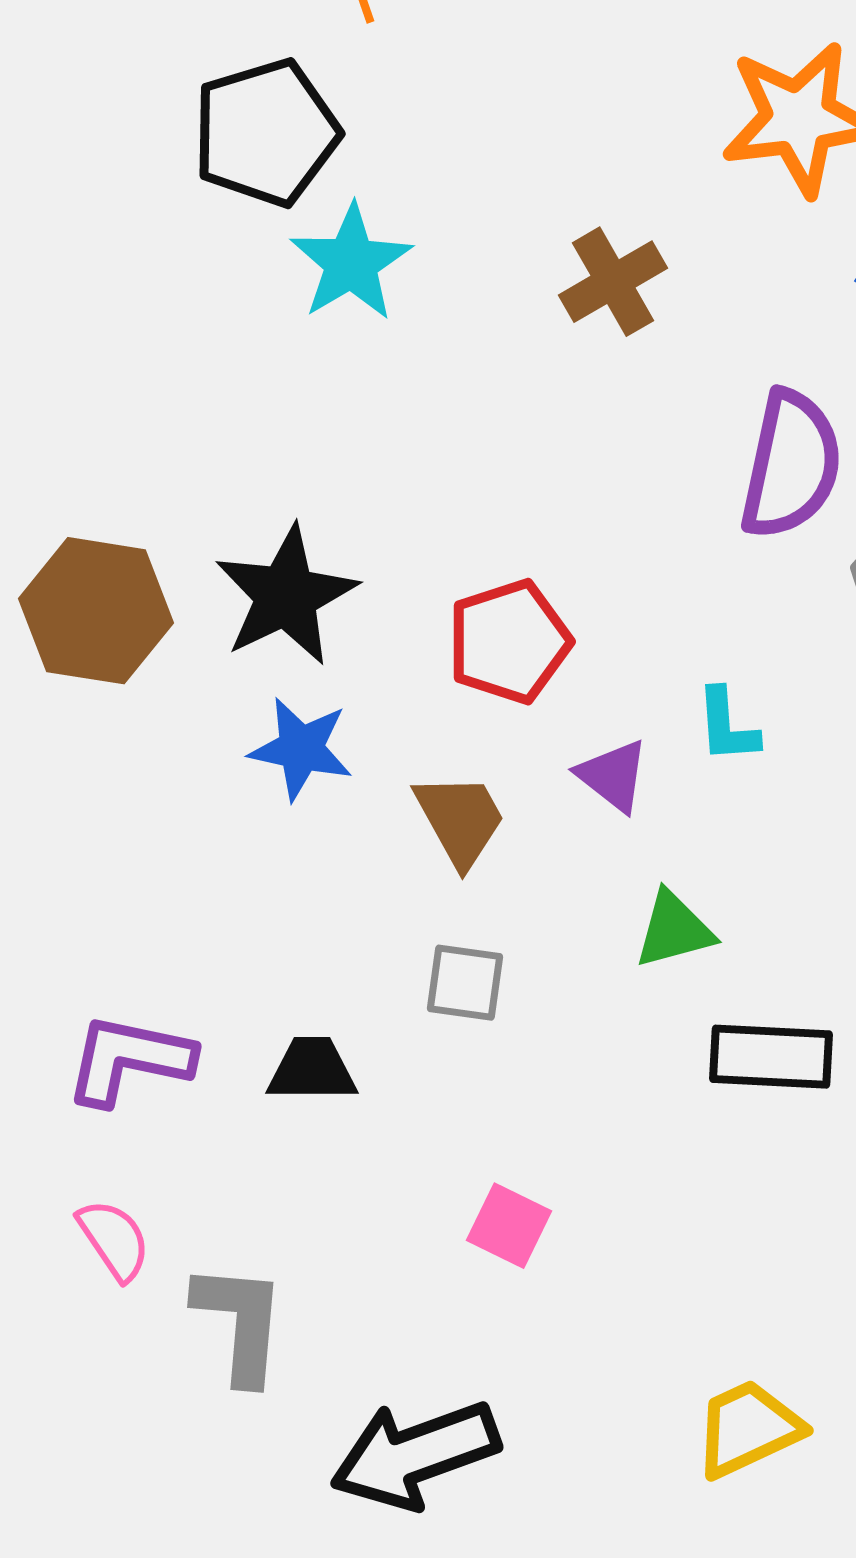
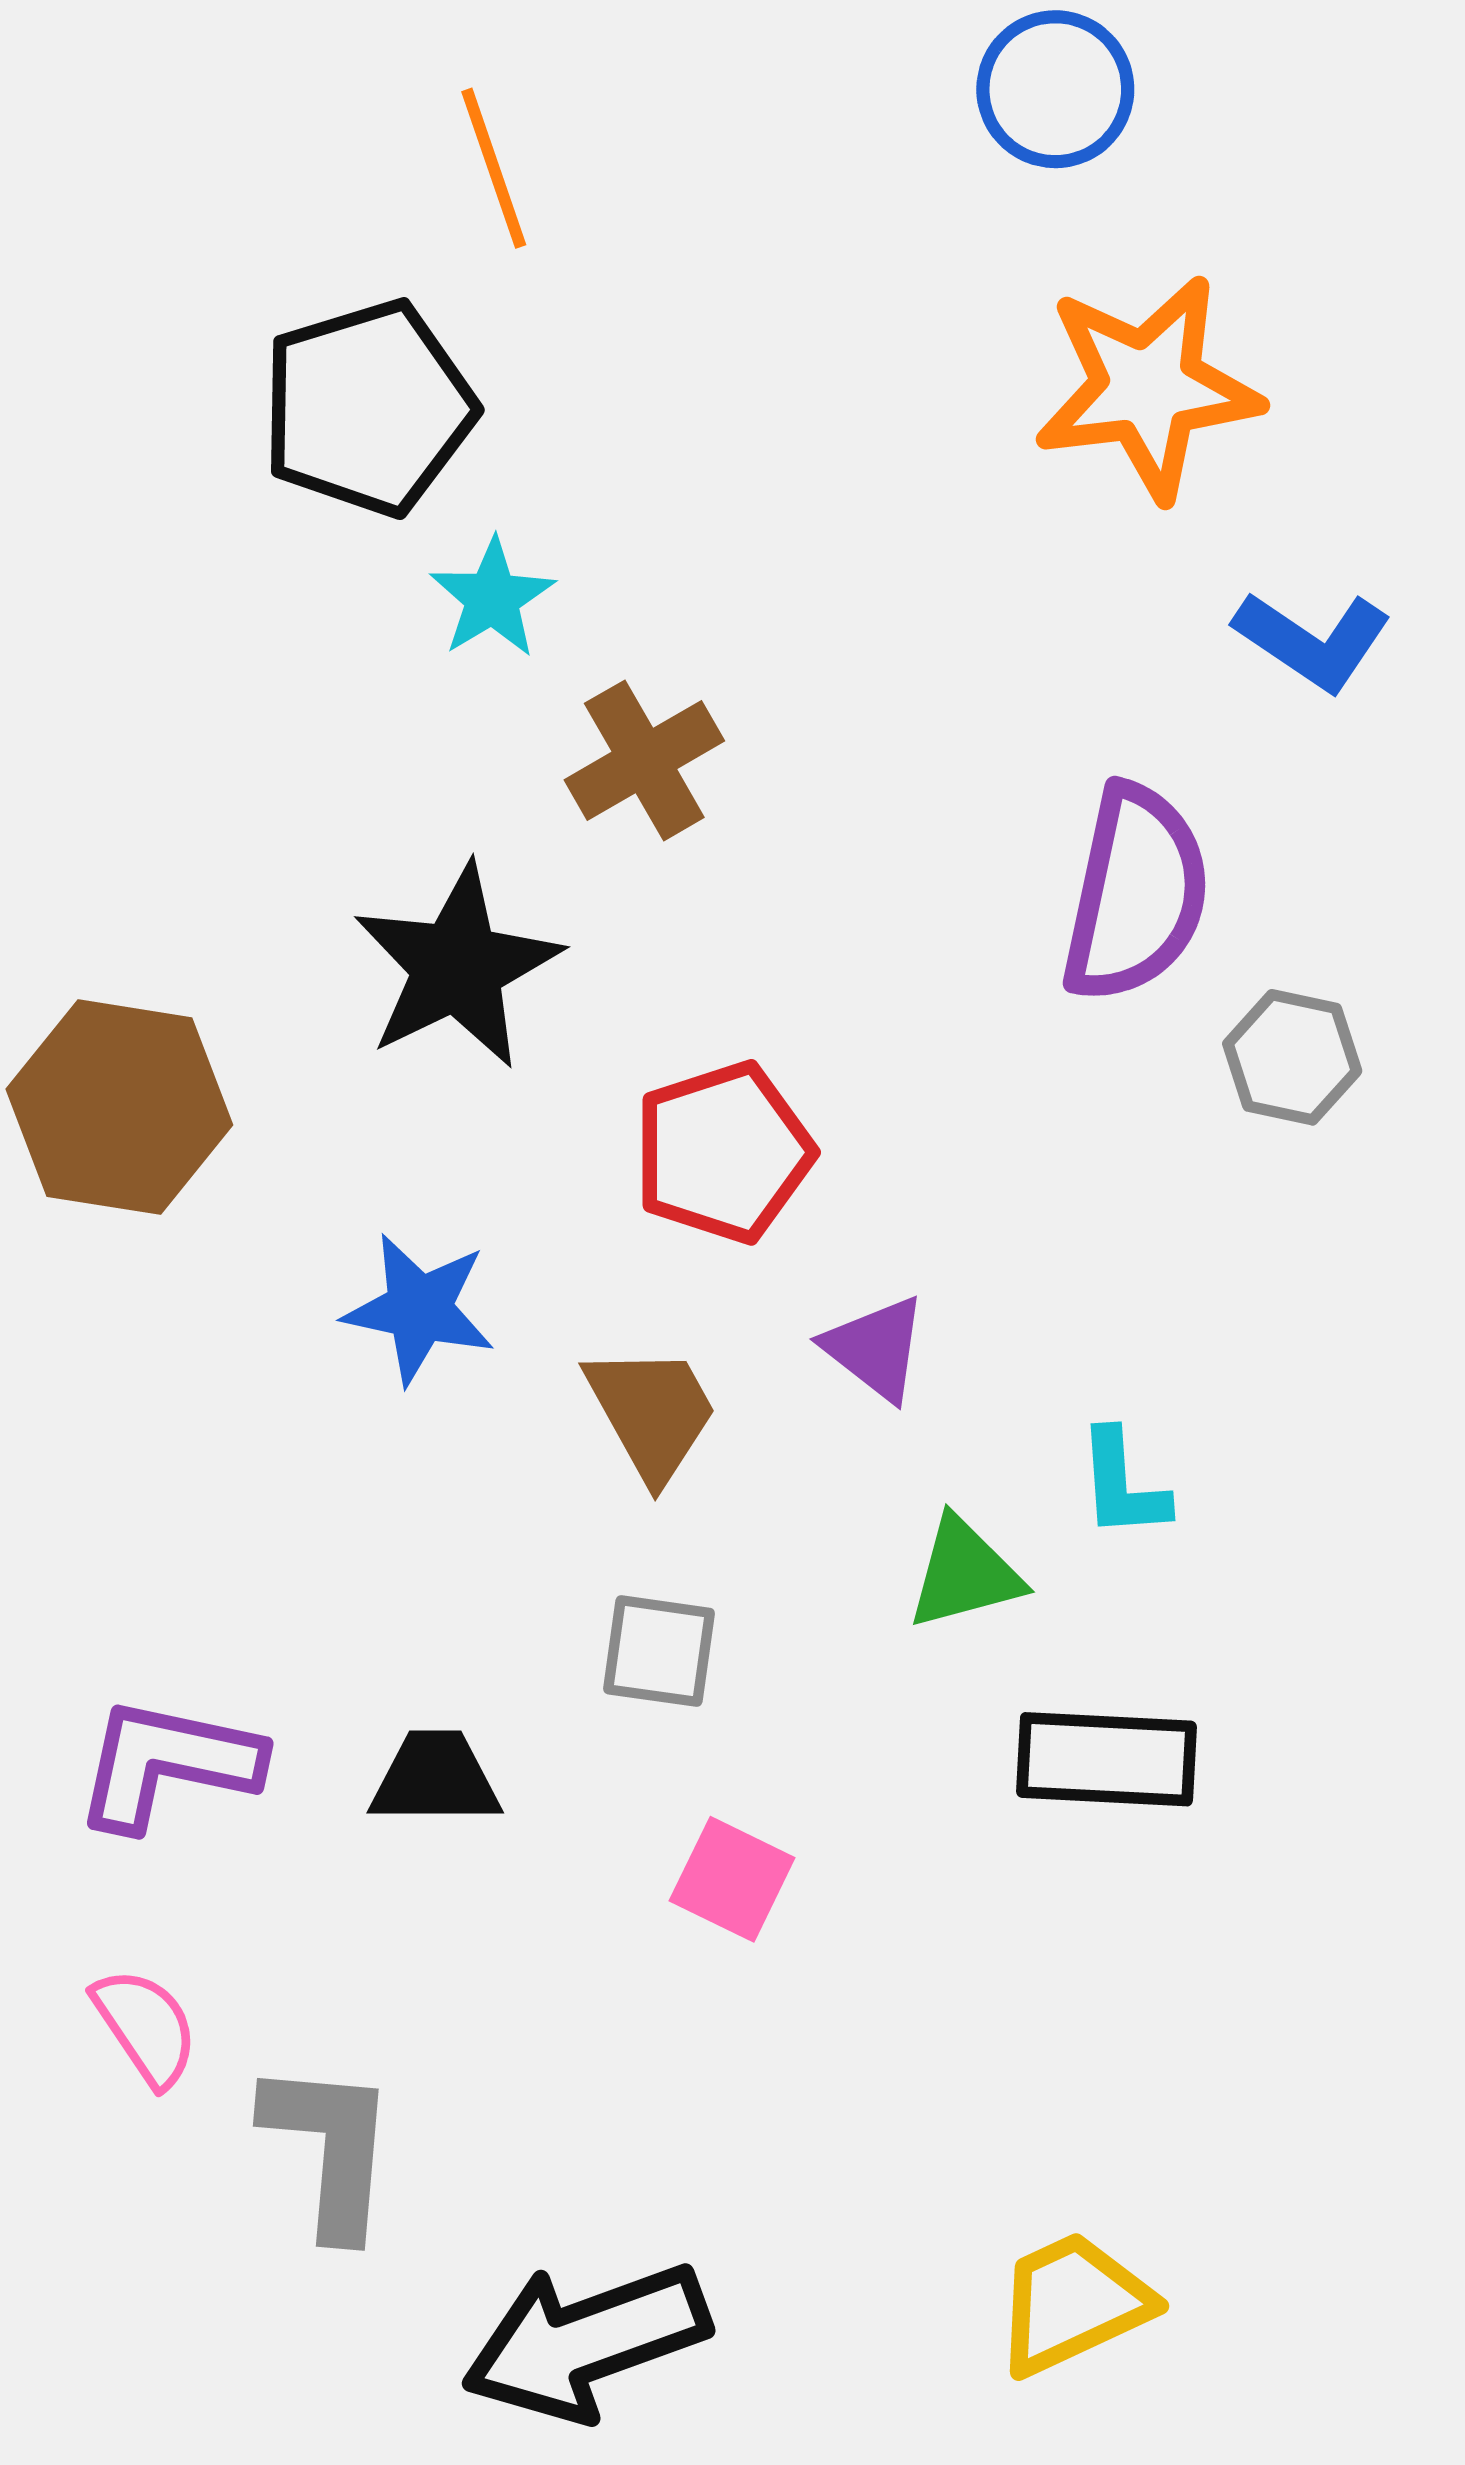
cyan star: (351, 263) -> (492, 598), size x0.7
brown cross: (613, 282) -> (644, 760), moved
black star: (286, 596) -> (457, 967), moved
cyan L-shape: (727, 726) -> (1123, 1484), moved
pink square: (509, 1226) -> (732, 1879), moved

